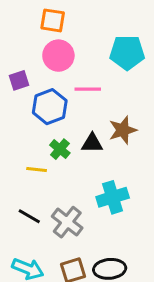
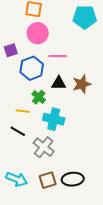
cyan pentagon: (127, 53) -> (85, 17), moved
black triangle: (92, 143) -> (59, 83), moved
cyan cross: (113, 197) -> (54, 119), moved, turned 30
black line: (29, 216) -> (18, 131), moved

